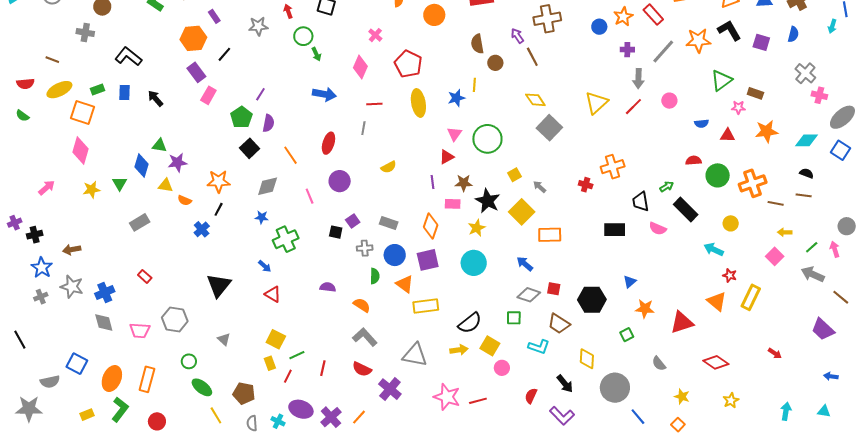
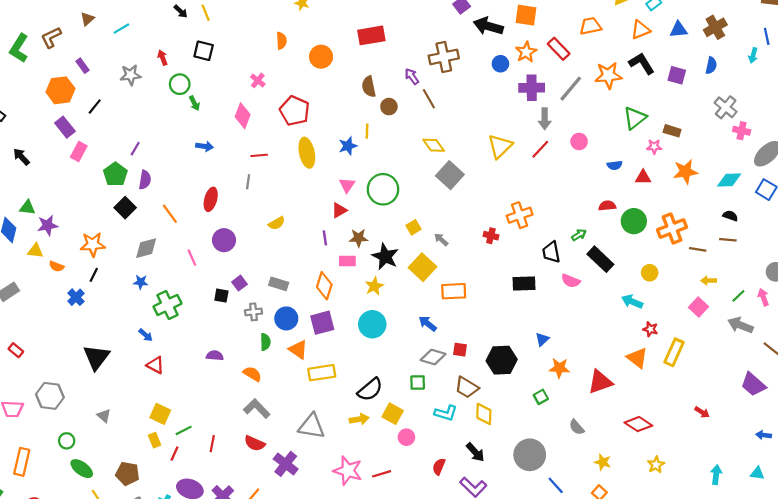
purple cross: (627, 50) -> (532, 88), size x1.6
blue arrow: (324, 94) -> (205, 146), size x0.7
yellow diamond: (587, 359) -> (484, 414), moved

